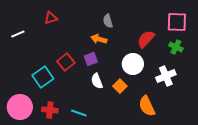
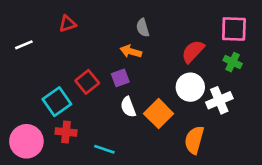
white circle: (133, 64) -> (190, 87), moved
orange square: (120, 86) -> (159, 114), size x1.5
orange semicircle: (147, 106) -> (194, 140), turned 40
red cross: (50, 110) -> (66, 132), moved

